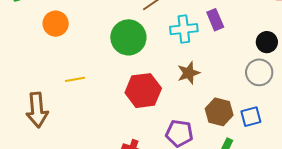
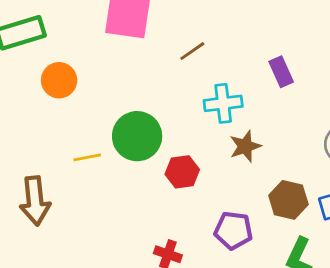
cyan cross: (184, 29) -> (223, 103), moved
green circle: (128, 37) -> (137, 136), moved
red hexagon: (143, 91) -> (182, 172), size x0.7

